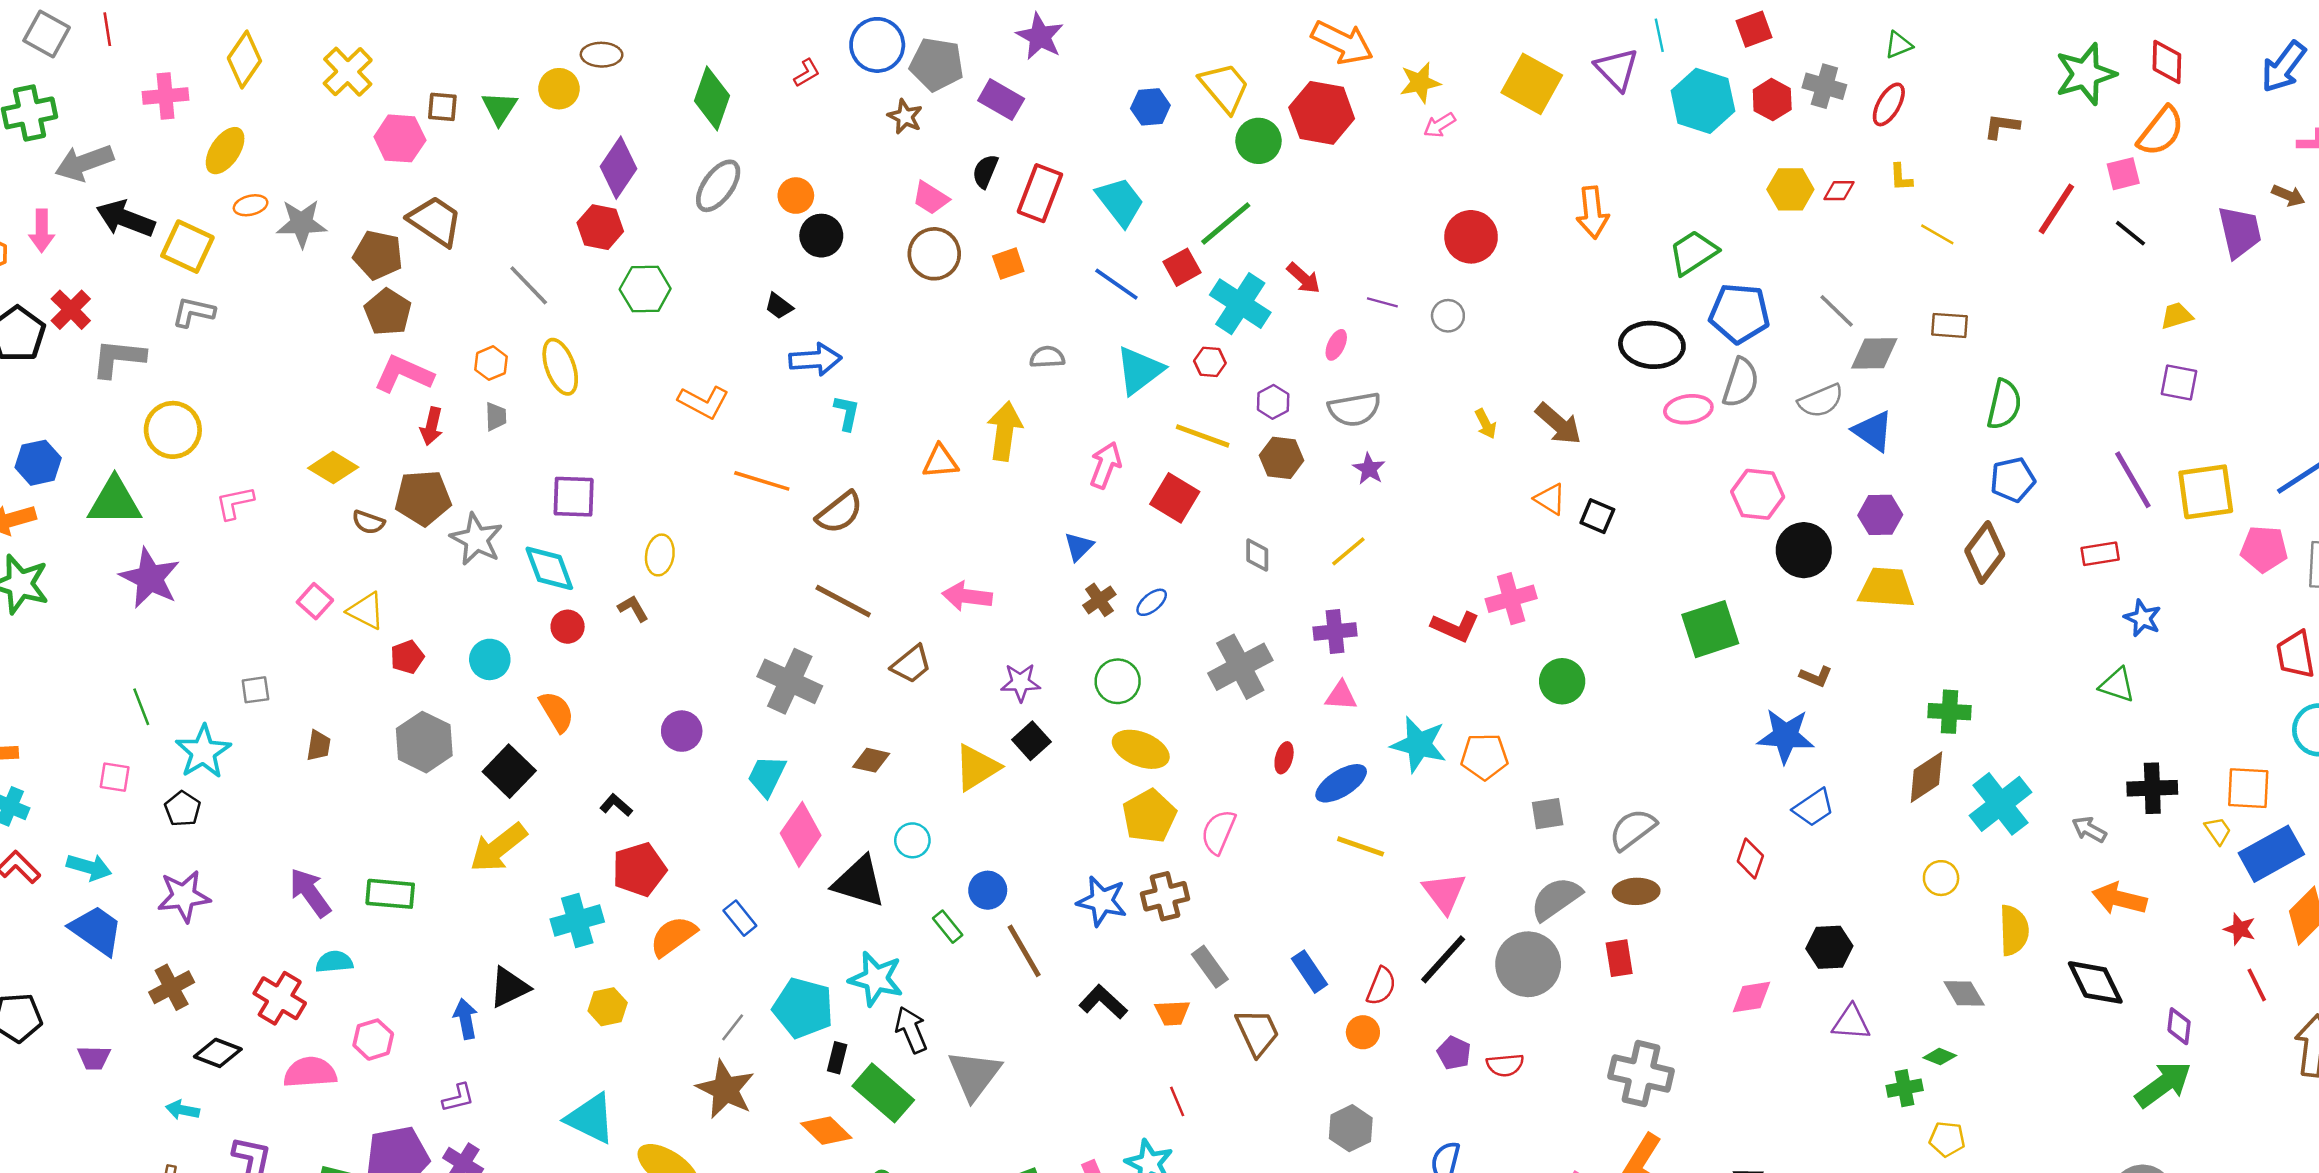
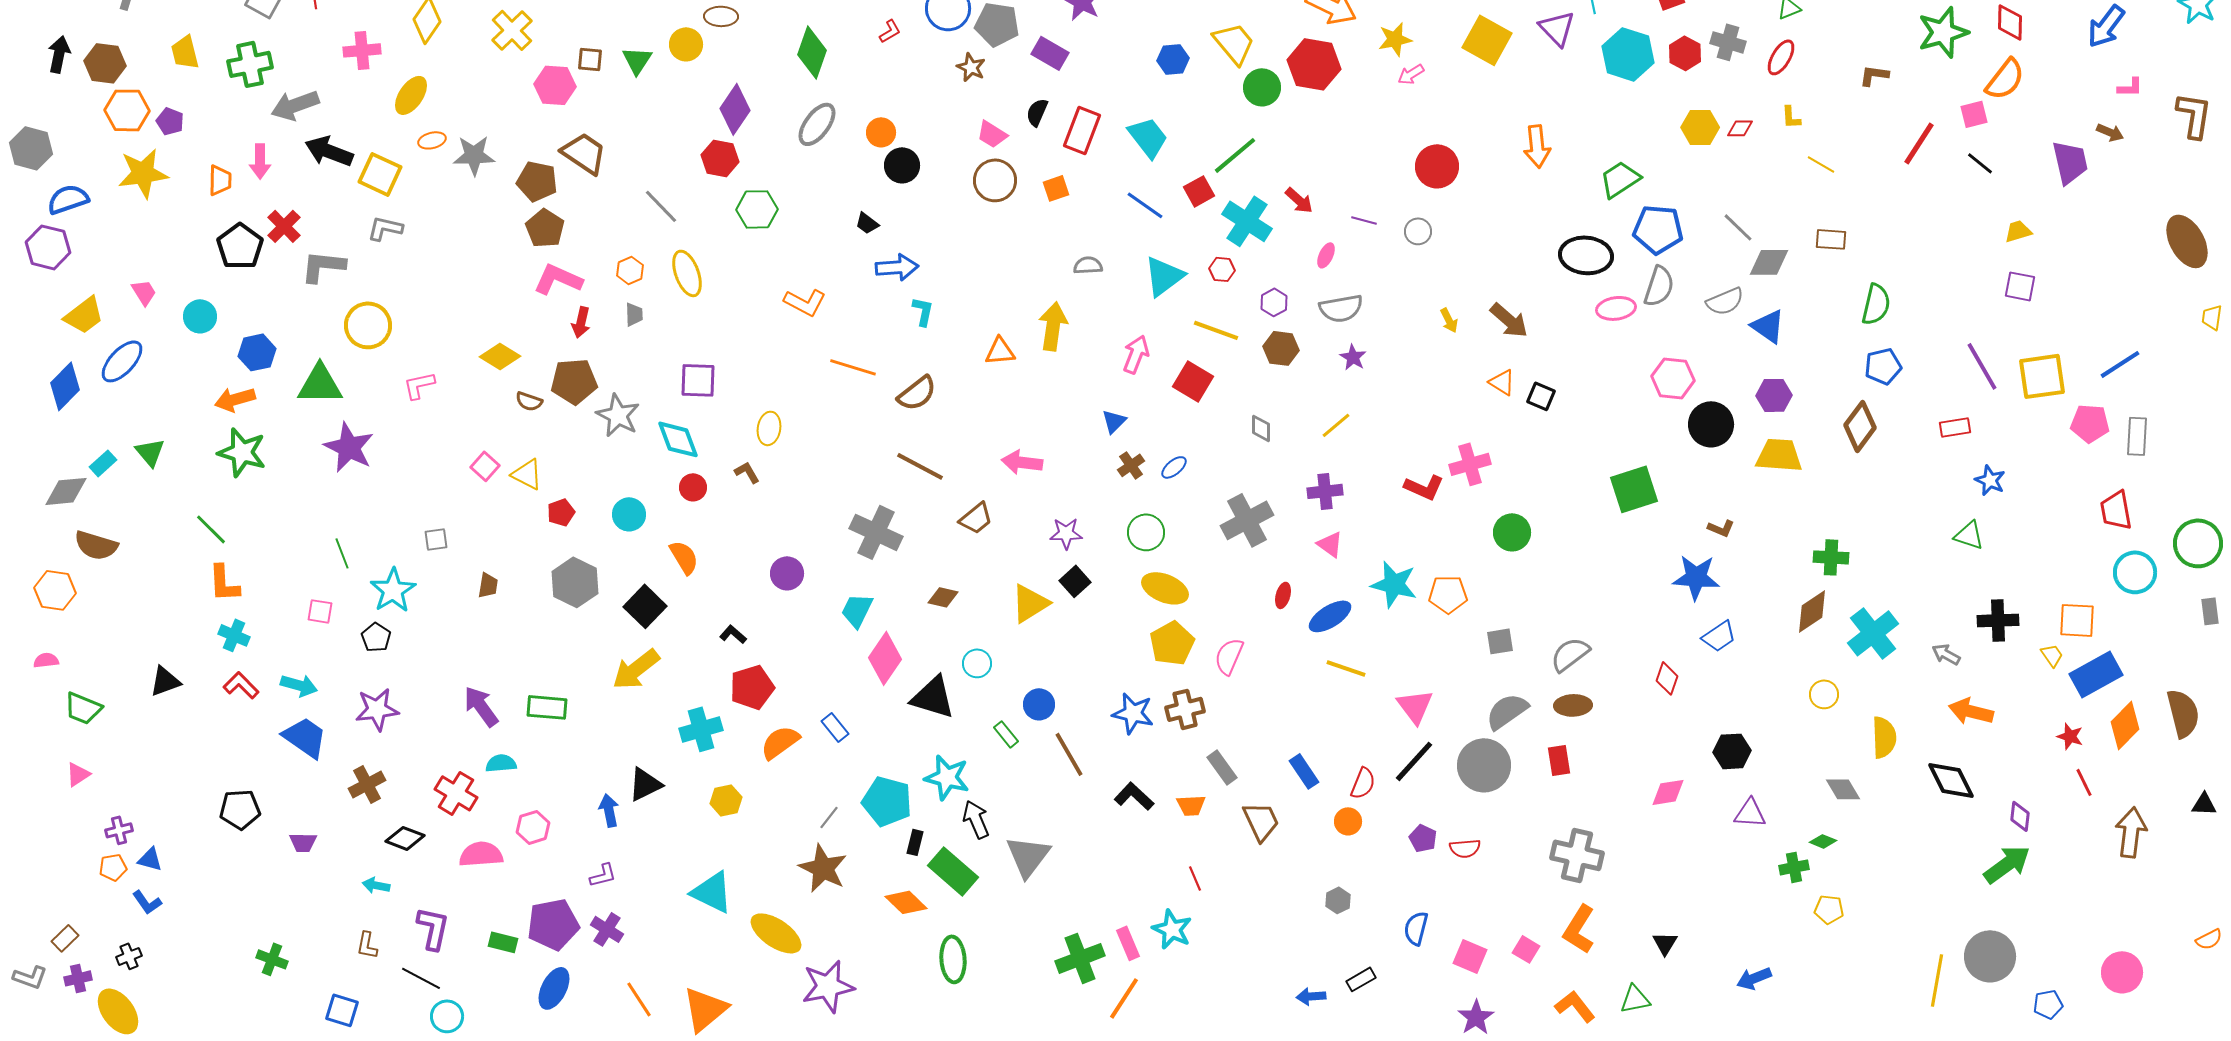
pink triangle: (1341, 696) -> (1330, 544), turned 32
gray hexagon: (1351, 1128) -> (1338, 900), size x0.7

